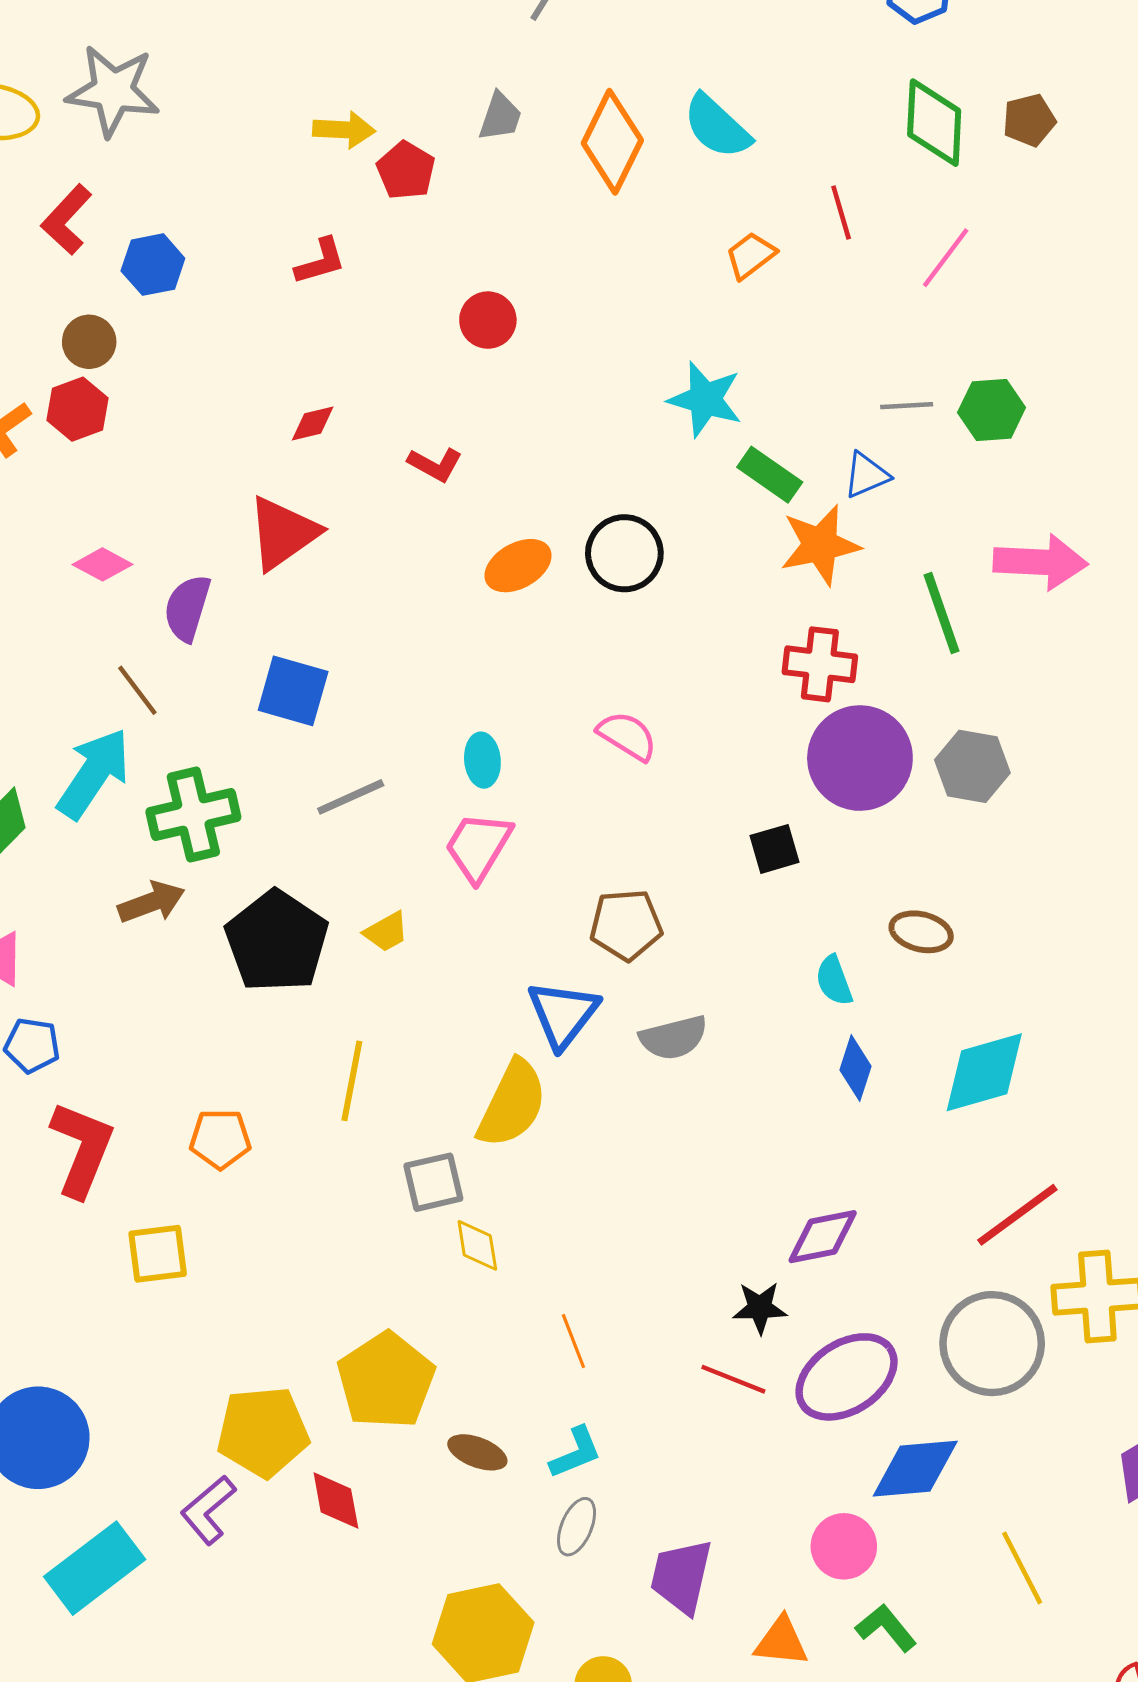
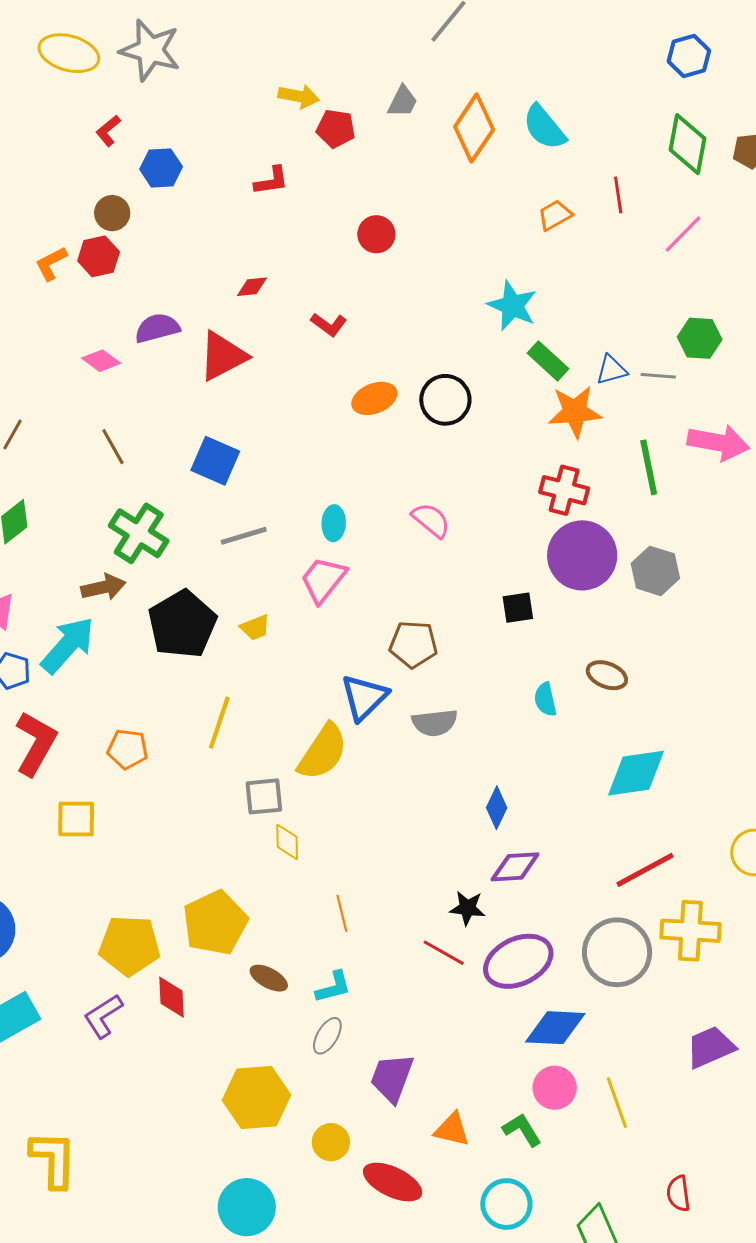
red pentagon: (406, 170) -> (336, 129), turned -30
red L-shape: (67, 220) -> (108, 131), size x0.7
gray line: (907, 406) -> (658, 376), moved
purple semicircle: (187, 608) -> (157, 328), moved, turned 51
cyan arrow: (94, 774) -> (68, 645), moved
green cross: (193, 815) -> (139, 533), turned 38
blue diamond: (856, 1068) -> (497, 808), moved
purple L-shape: (208, 1510) -> (103, 1016), moved
pink circle: (844, 1546) -> (555, 1088), moved

